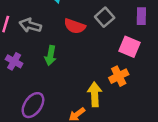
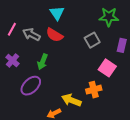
red semicircle: (75, 26) -> (54, 35), moved
yellow arrow: (95, 94) -> (71, 100), turned -78
purple ellipse: (33, 105) -> (31, 86), moved

